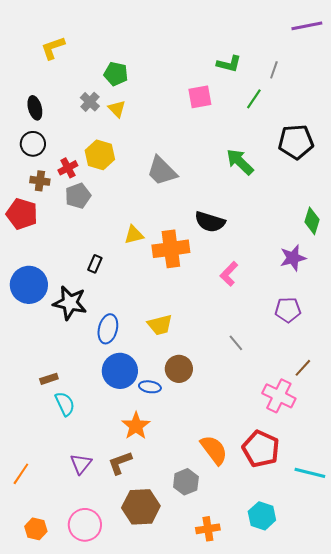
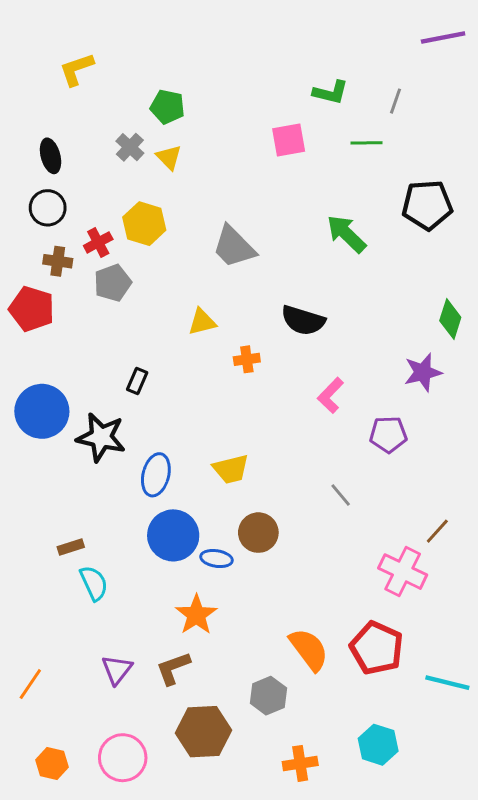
green line: (254, 99) -> (367, 143), turned 55
yellow triangle: (134, 235) -> (202, 322), moved
orange cross: (171, 249) -> (247, 359), size x0.5
purple pentagon: (288, 310) -> (388, 434), moved

